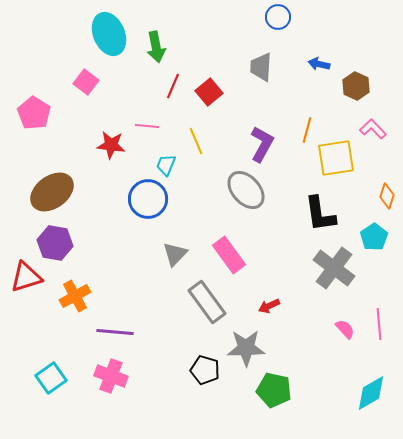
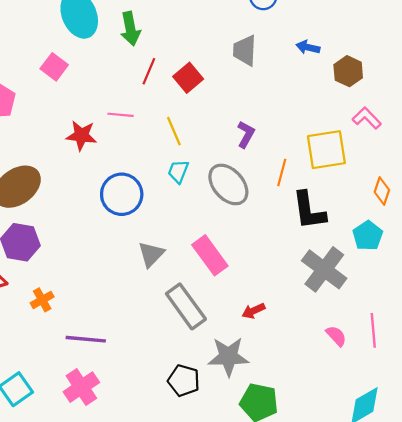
orange line: (307, 130) -> (282, 173), moved
purple L-shape: (262, 144) -> (246, 134), size x0.7
cyan trapezoid: (166, 165) -> (178, 171), moved
orange cross: (75, 296) -> (42, 300), size x0.7
pink cross: (111, 376) -> (81, 387), turned 36

